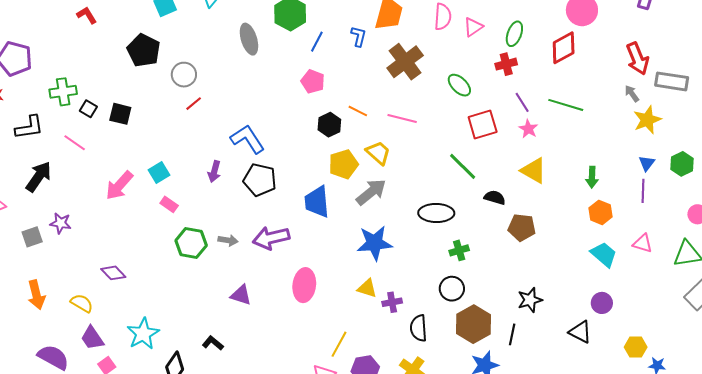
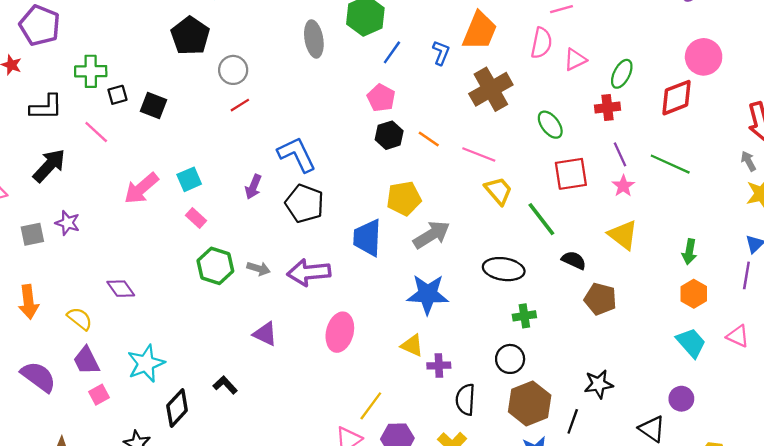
black square: (88, 109) -> (117, 95), turned 36
black hexagon: (329, 125) -> (389, 135), moved
yellow trapezoid: (378, 153) -> (498, 191), moved

